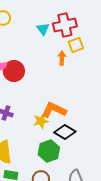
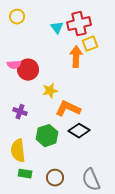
orange arrow: (62, 58) -> (76, 57), size x1.5
yellow star: (41, 121) -> (50, 91), moved
green hexagon: (49, 151) -> (47, 136), moved

